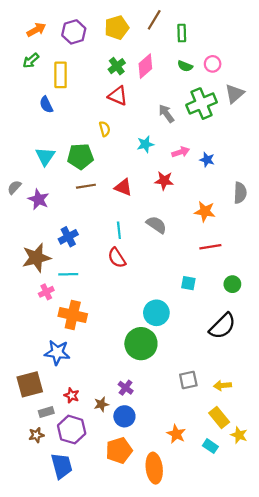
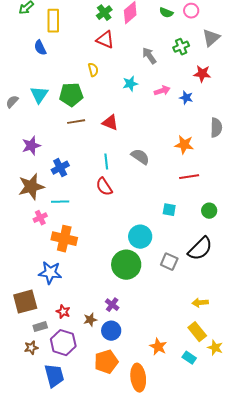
green cross: (202, 104) -> (181, 47), size x0.6
red star: (164, 181) -> (202, 74), moved
gray semicircle: (14, 187) -> (12, 102), moved
purple star: (39, 199) -> (31, 146), moved, turned 30
gray square: (188, 380) -> (169, 262), moved, turned 36

